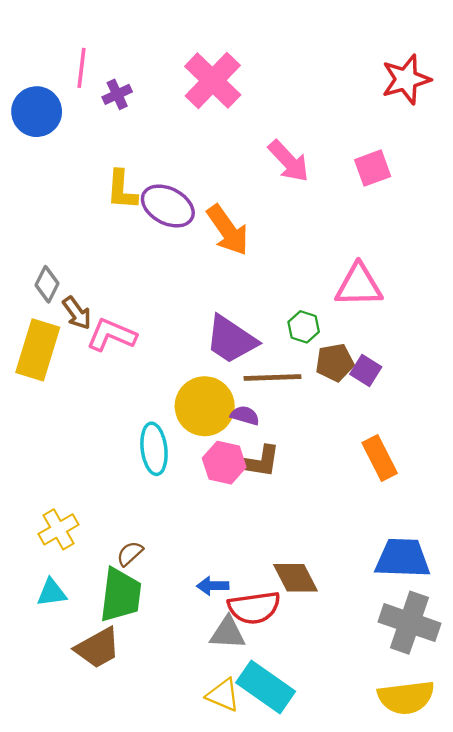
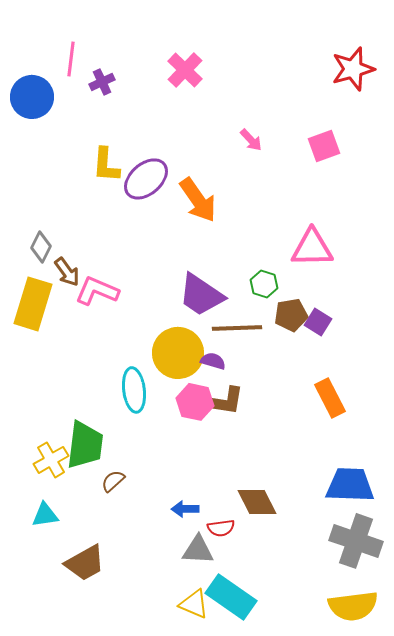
pink cross: (213, 81) -> (185, 70), size x0.7
pink arrow: (289, 161) -> (251, 140), size x0.6
purple ellipse: (168, 206) -> (146, 179), turned -69
green trapezoid: (121, 595) -> (85, 445), moved
red semicircle: (254, 608) -> (221, 528), size x0.6

